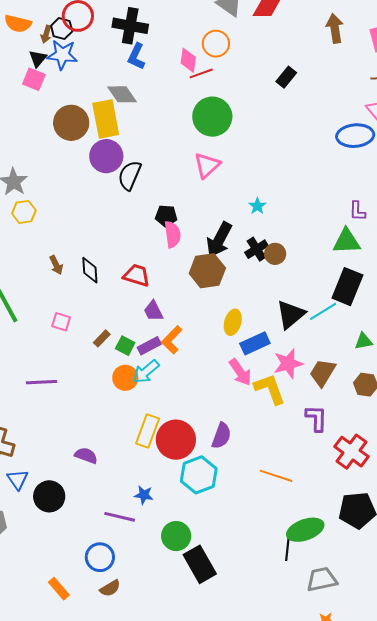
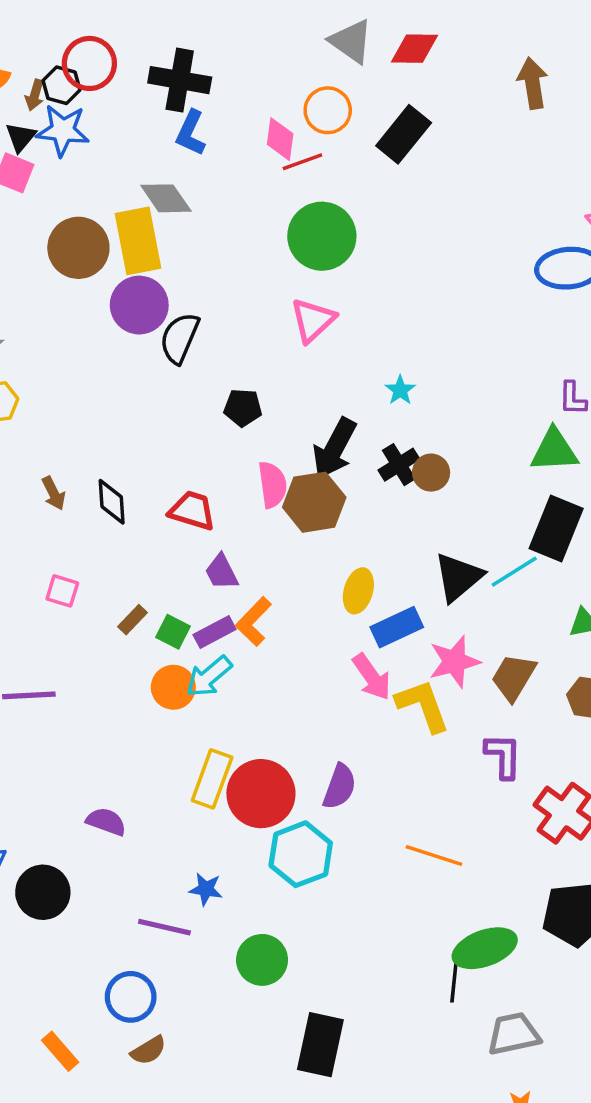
black rectangle: (286, 77) -> (404, 134), moved, size x1.5
pink semicircle: (172, 234) -> (272, 485), moved
black rectangle: (200, 564) -> (320, 1045), moved, turned 42

